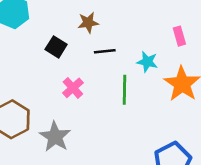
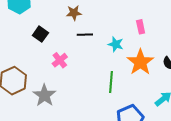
black square: (56, 47) -> (40, 34), moved
green line: (124, 90) -> (111, 82), moved

